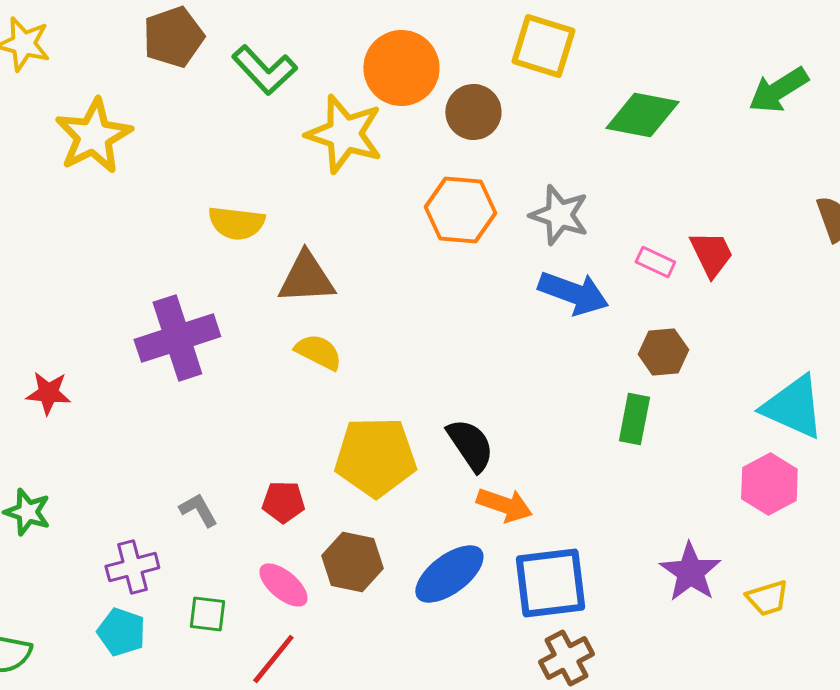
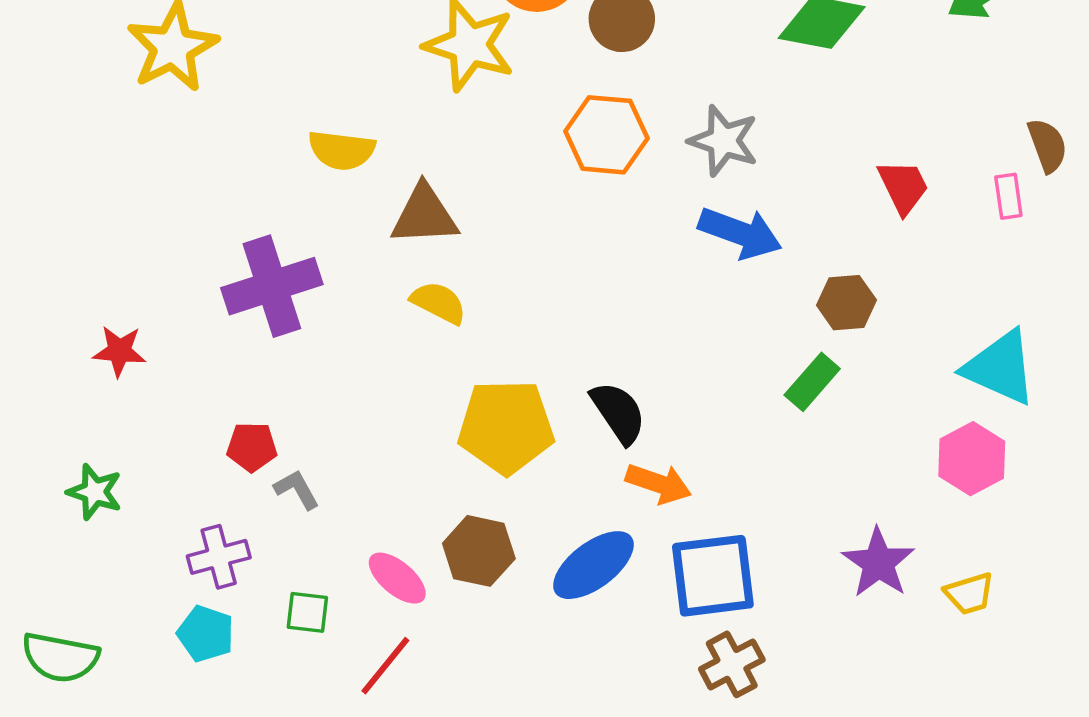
pink rectangle: (655, 262) -> (1008, 196), moved, turned 57
green rectangle: (634, 419) -> (812, 382), turned 30
red pentagon: (283, 502) -> (252, 447), moved

